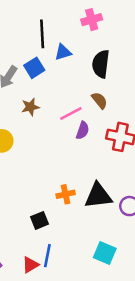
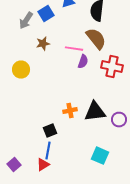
brown semicircle: (99, 100) -> (96, 39), size x1.6
pink line: (71, 113) -> (74, 49), turned 36
blue line: (47, 256) -> (48, 151), moved

